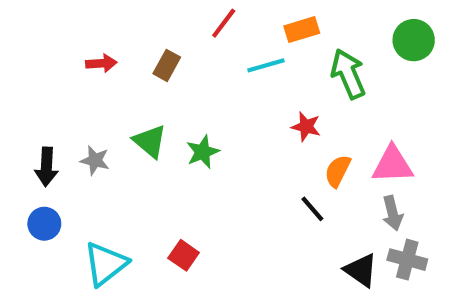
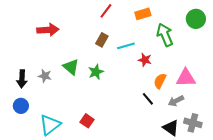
red arrow: (101, 63) -> (48, 30), size x1.5
brown rectangle: (167, 65) -> (102, 40), moved
cyan line: (266, 65) -> (126, 46), moved
gray arrow: (393, 213) -> (176, 101), moved, turned 77

